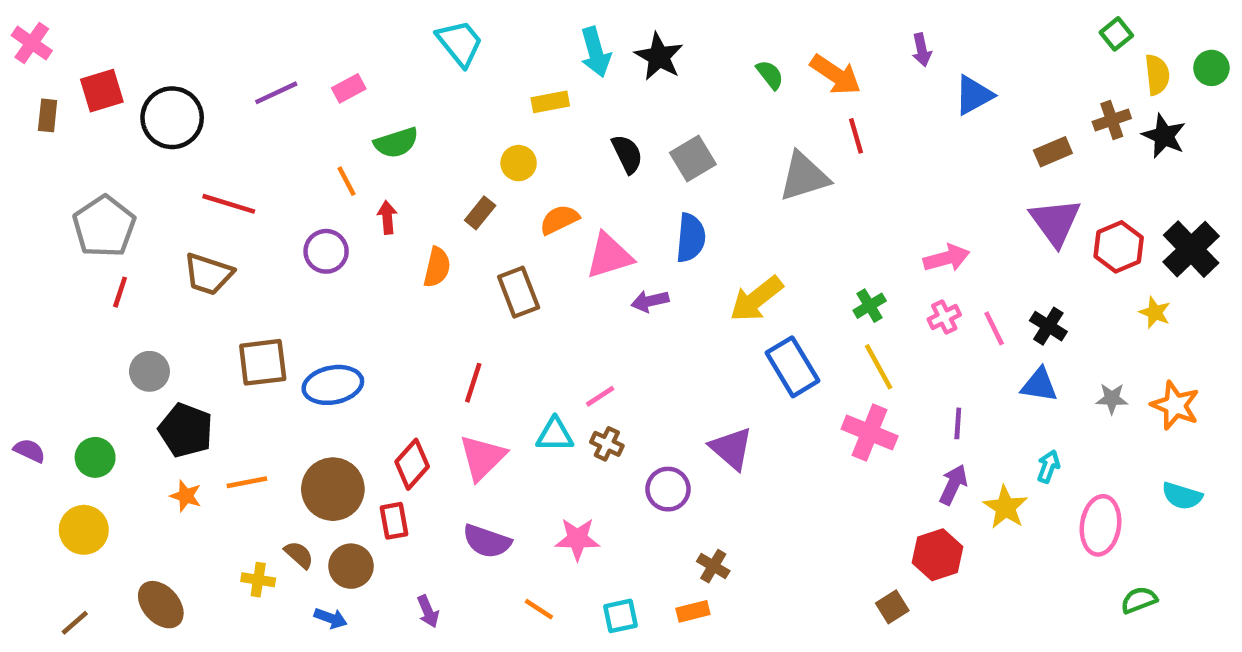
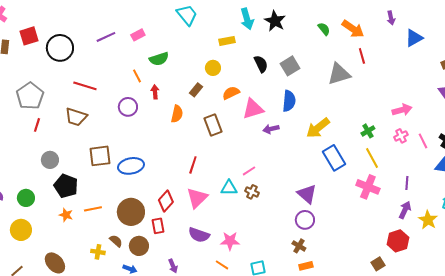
purple circle: (668, 489) -> (305, 220), moved
pink star: (577, 539) -> (230, 241), moved
orange rectangle: (693, 611) -> (306, 266), moved

